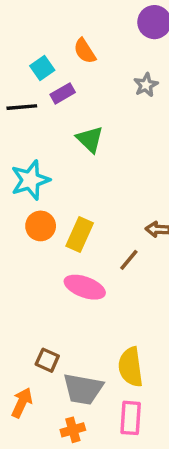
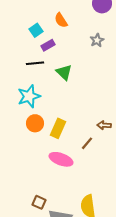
black line: (22, 107) -> (35, 63), moved

